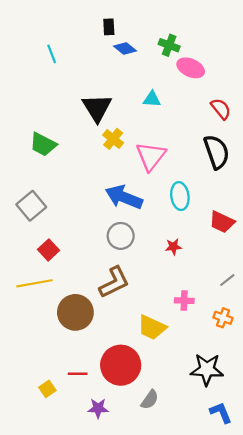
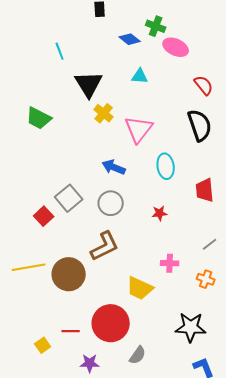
blue diamond: (125, 48) -> (130, 39), moved
cyan line: (52, 54) -> (60, 51), moved
blue arrow: (124, 197) -> (114, 167), size x0.7
gray square: (31, 206) -> (69, 198), moved
red trapezoid: (222, 222) -> (205, 190), turned 60
yellow line: (34, 283) -> (29, 267), moved

